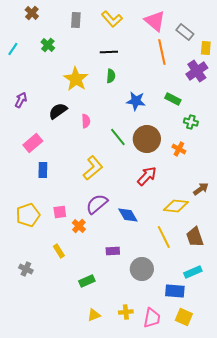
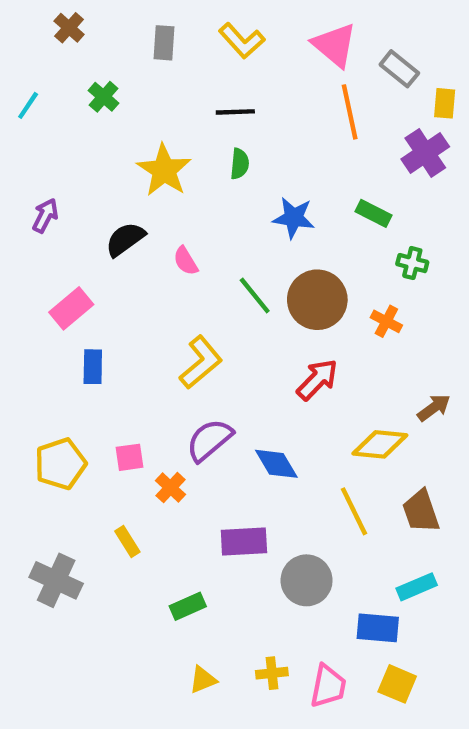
pink semicircle: (86, 121) -> (186, 261), turned 152
purple rectangle: (113, 251) -> (244, 542), size x1.5
gray cross: (26, 269) -> (56, 580), size x1.6

